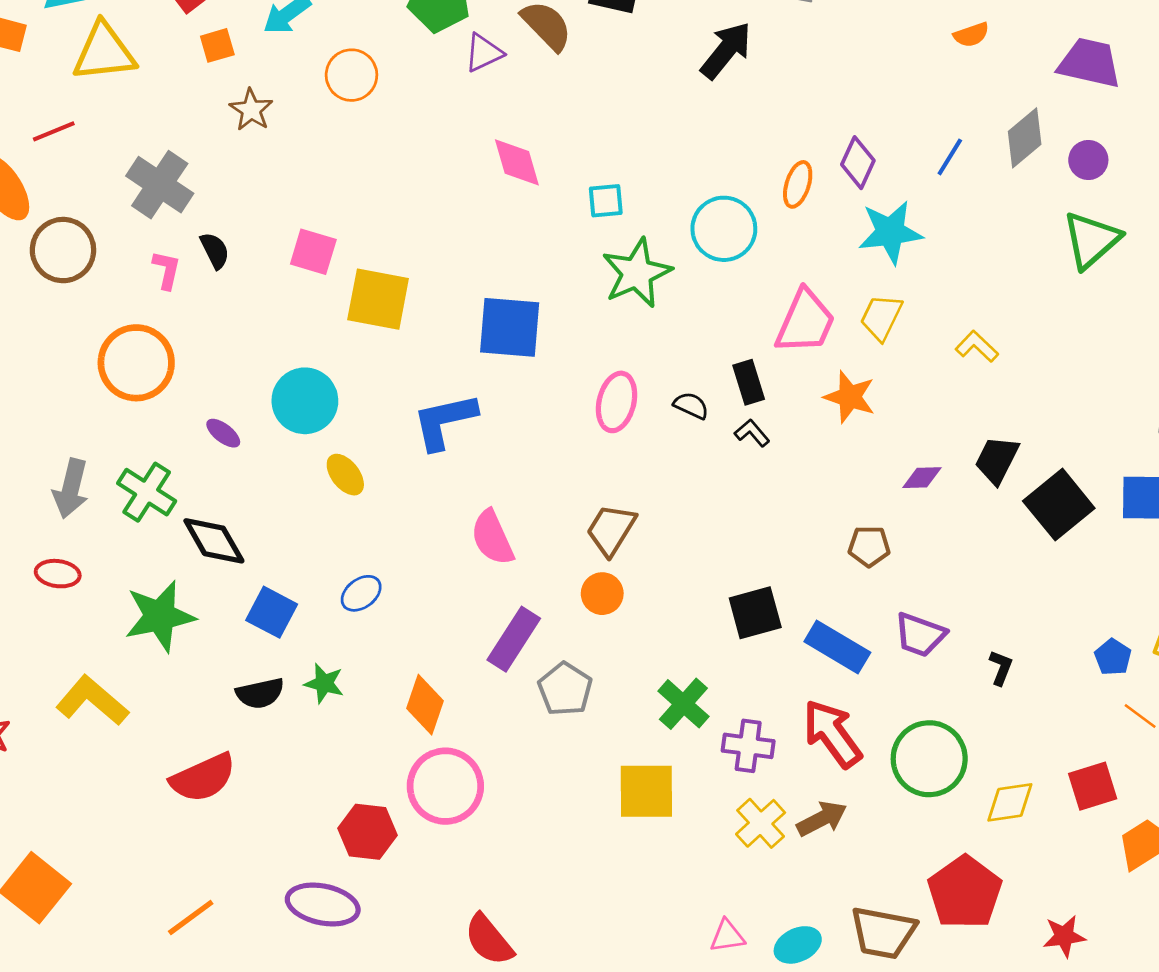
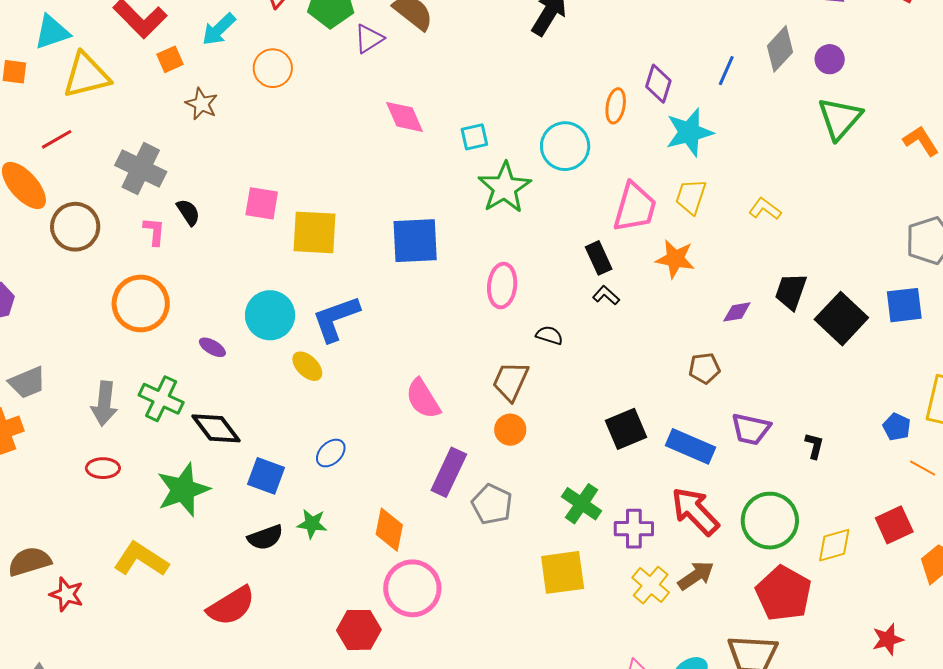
black semicircle: (691, 406) -> (549, 335), moved
blue L-shape: (444, 421) -> (336, 318), moved
red pentagon: (965, 892) -> (784, 593), moved

